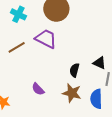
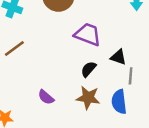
purple trapezoid: (46, 39) -> (88, 34), moved
black semicircle: (74, 70) -> (88, 69), turned 32

